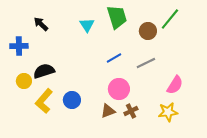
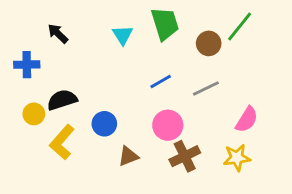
blue circle: (72, 100) -> (104, 124), moved
brown triangle: (108, 111) -> (128, 156), moved
brown cross: (131, 111) -> (185, 156), size x1.5

